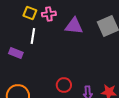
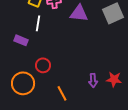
red circle: (64, 85) -> (43, 65), moved

